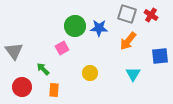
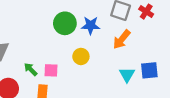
pink square: (62, 48) -> (51, 70), moved, turned 32
blue square: (160, 56) -> (149, 70), moved
yellow circle: (90, 73) -> (81, 56), moved

